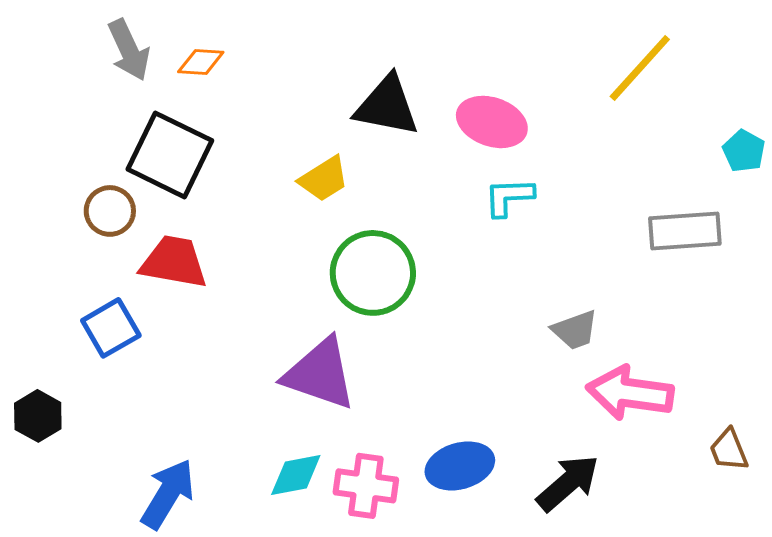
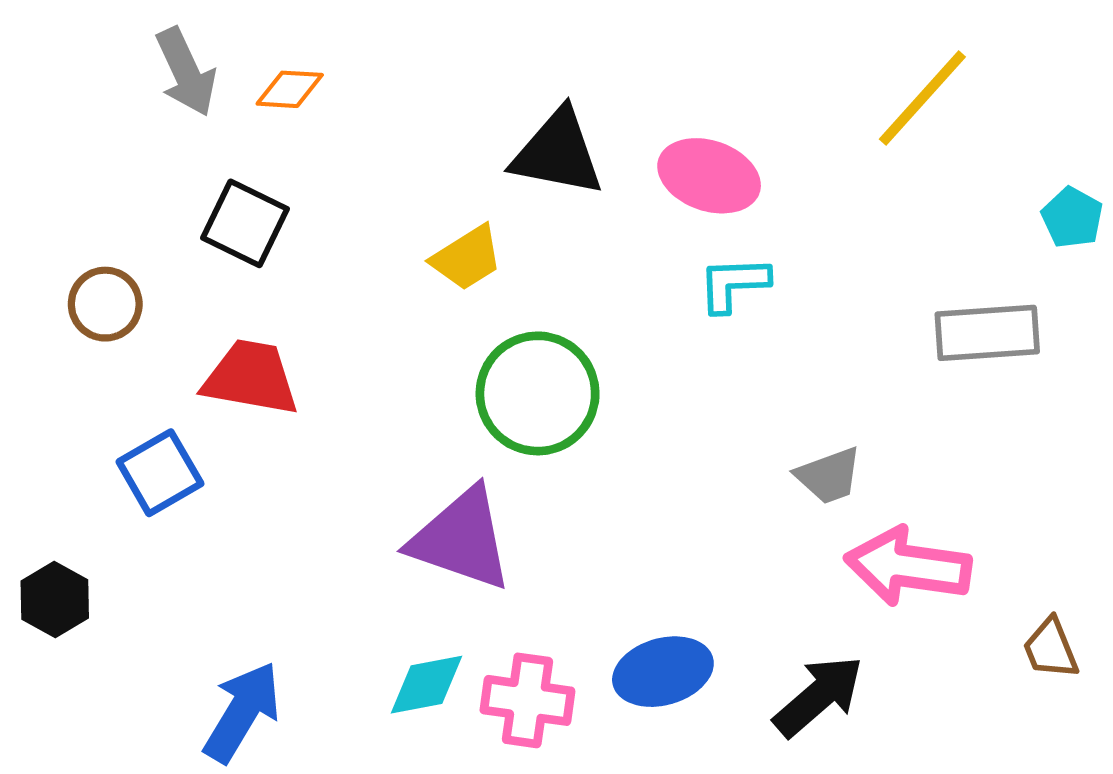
black square: (170, 155) -> (245, 223), size x0.7
brown circle: (110, 211) -> (105, 304), moved

